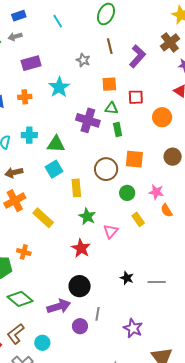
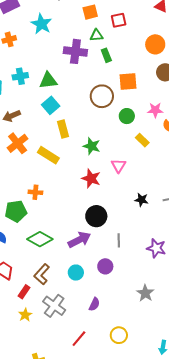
orange circle: (162, 117) -> (155, 44), moved
yellow rectangle: (76, 188) -> (63, 129), moved
pink triangle: (111, 231) -> (119, 166), moved
purple circle: (80, 326) -> (105, 266), moved
cyan circle: (42, 343) -> (76, 273), moved

